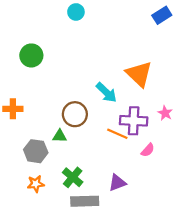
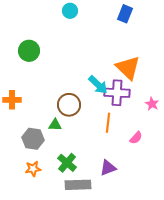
blue rectangle: (162, 15) -> (125, 14), moved, turned -36
purple cross: (134, 121) -> (117, 93), moved
orange line: (117, 134) -> (108, 123), turned 72

